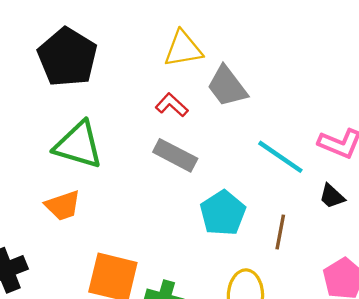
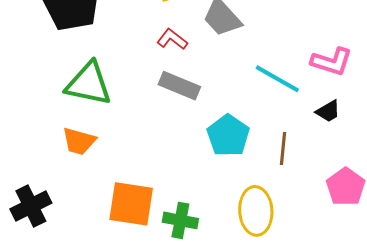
black trapezoid: (332, 196) -> (328, 111), turned -68
orange trapezoid: (63, 205) -> (79, 141), turned 39

